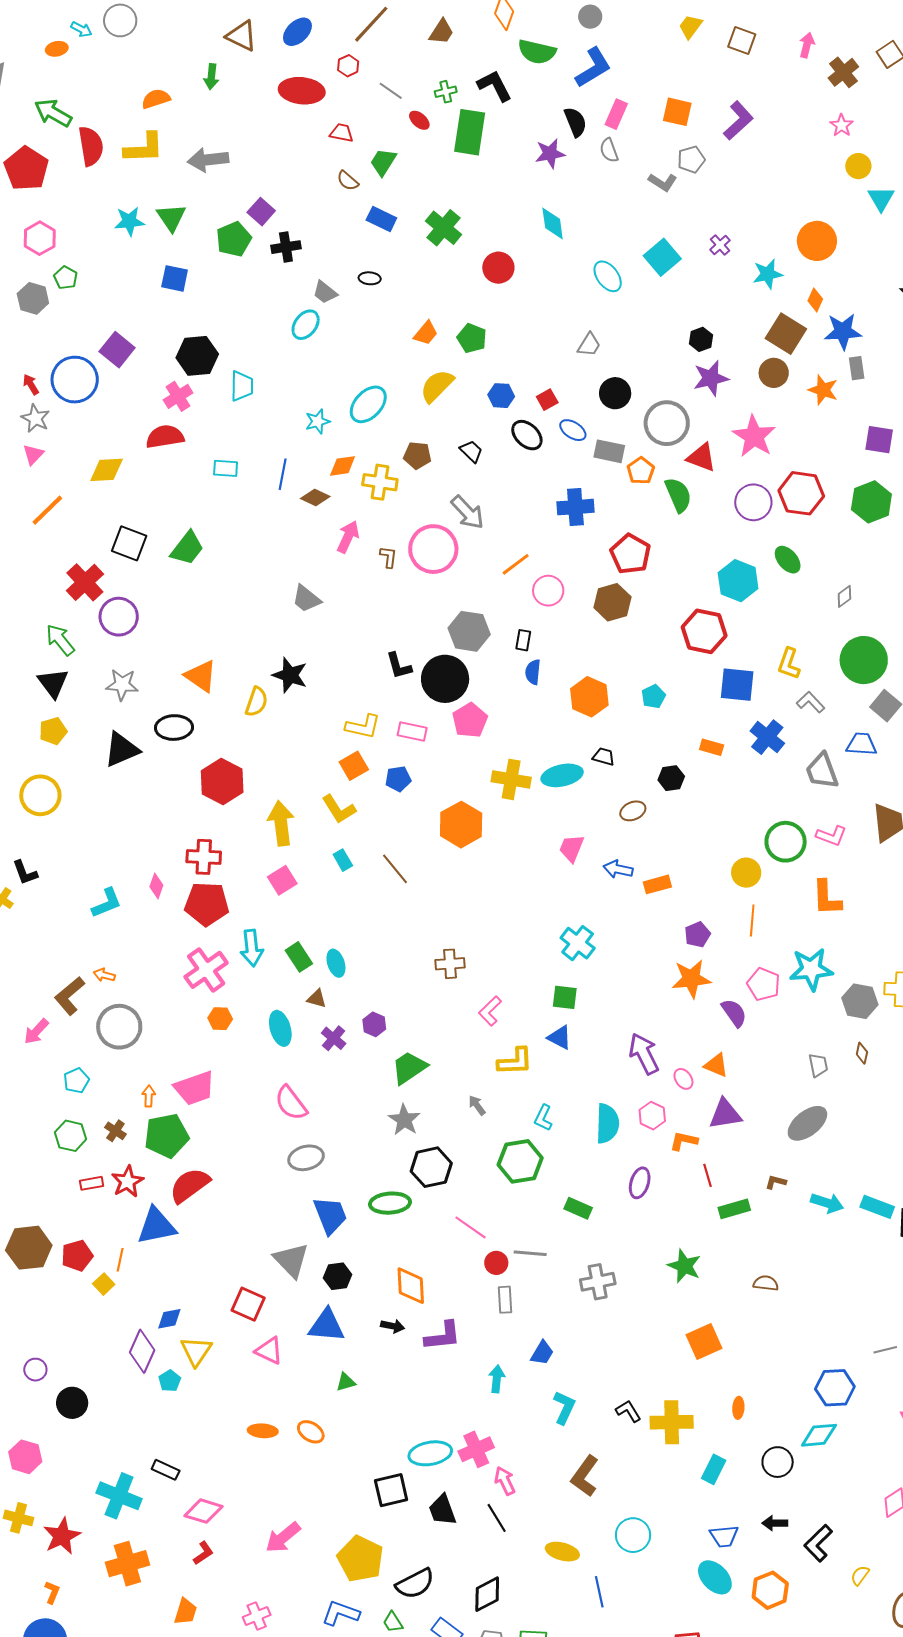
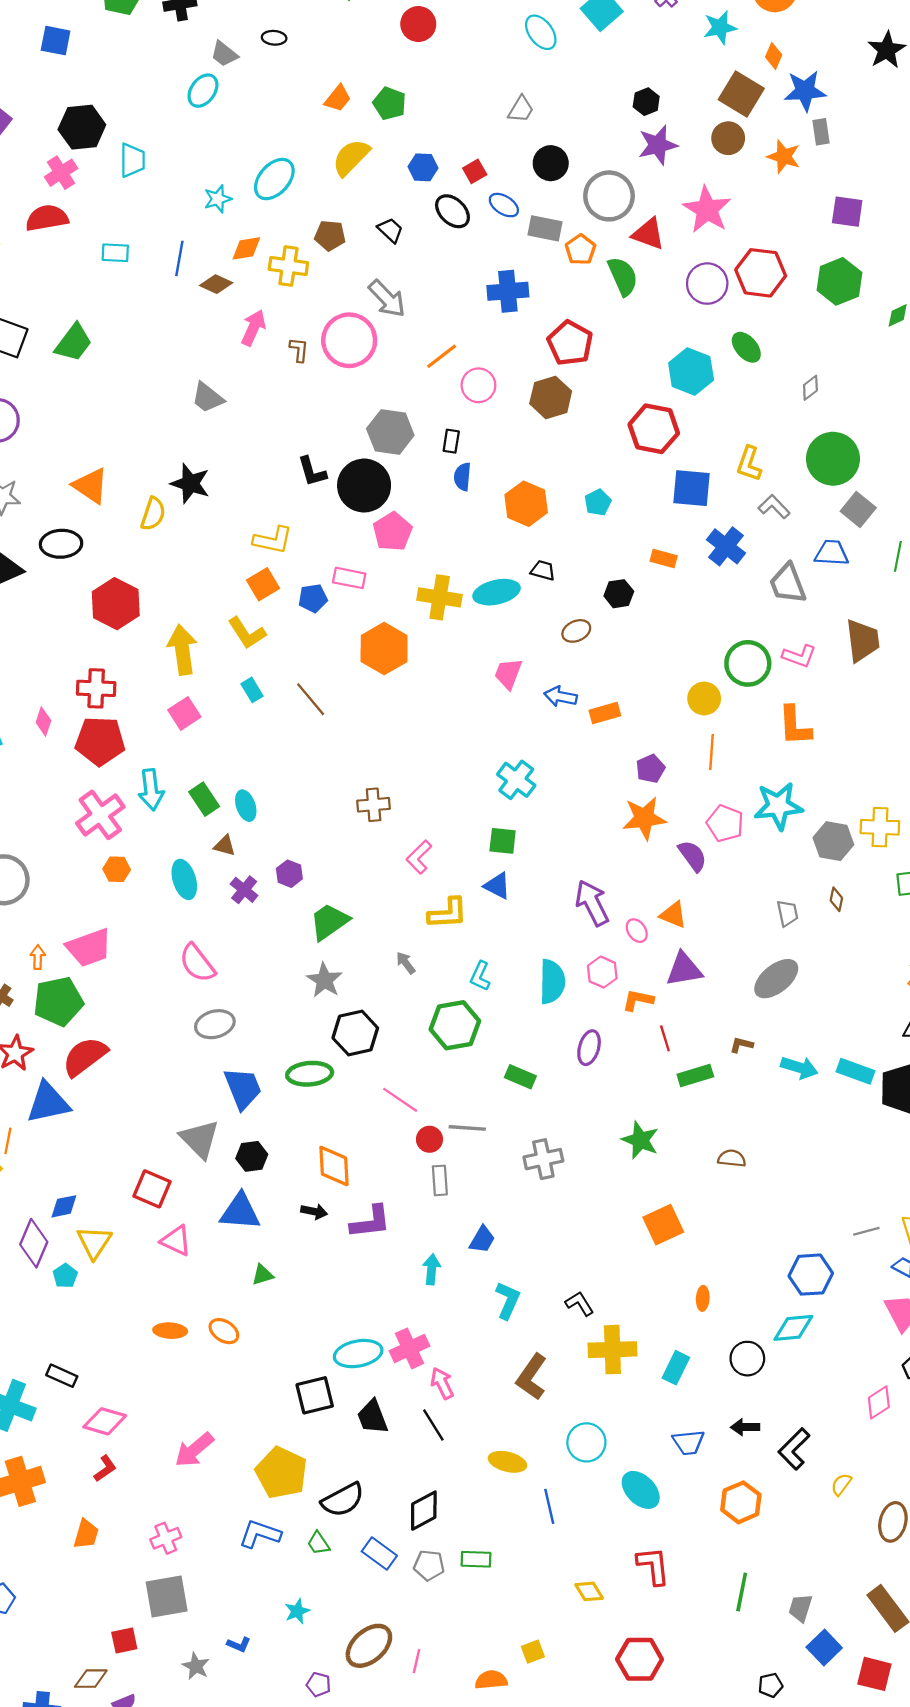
pink rectangle: (412, 732) -> (349, 578), moved
yellow cross: (672, 1422) -> (612, 1350), moved
cyan ellipse: (715, 1577) -> (641, 1490), moved

